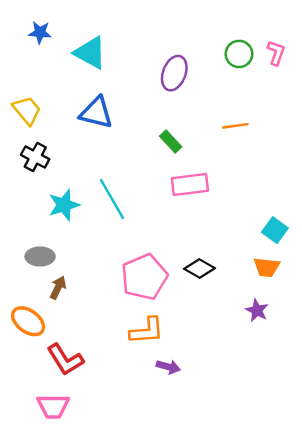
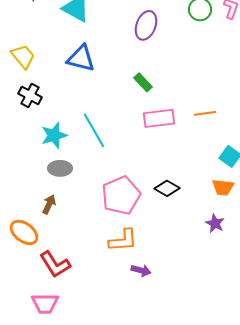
orange line: (235, 126) -> (205, 113), moved
gray ellipse: (40, 256) -> (60, 168), moved

